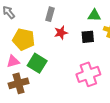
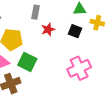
black square: (88, 37) -> (75, 31), turned 32

